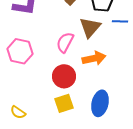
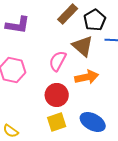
brown triangle: (90, 27) -> (83, 46), turned -30
blue ellipse: (100, 103) -> (93, 122), turned -75

